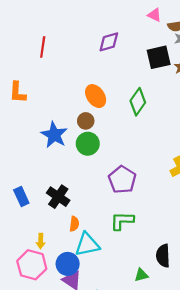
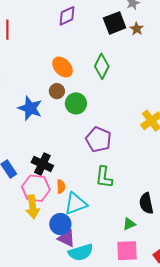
green circle: (88, 144) -> (76, 103), moved
green L-shape: (122, 221) -> (104, 177), turned -75
yellow arrow: (41, 241) -> (33, 207), size x1.6
pink hexagon: (32, 265) -> (36, 188), moved

